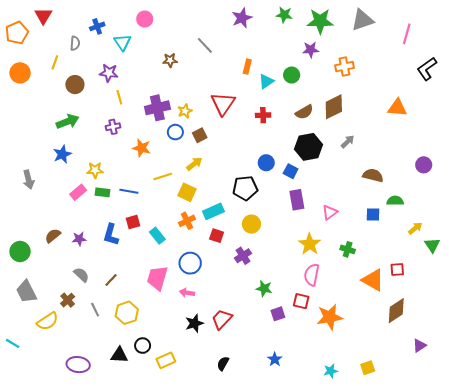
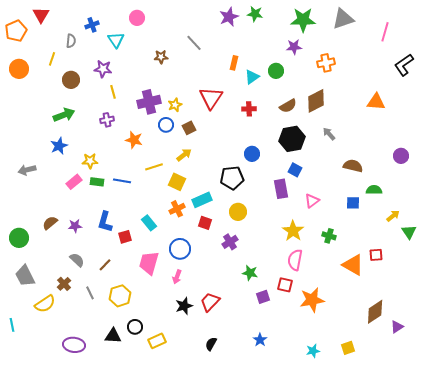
green star: (284, 15) -> (255, 14), moved
gray arrow: (348, 142) -> (329, 134), turned -88
blue square: (291, 171) -> (295, 170), moved
gray arrow: (28, 180) -> (27, 170), turned 90
red square: (133, 222) -> (125, 237), moved
pink arrow: (187, 293) -> (177, 277), turned -80
brown diamond: (396, 311) -> (375, 312), moved
cyan line: (13, 343) -> (12, 325), turned 48

